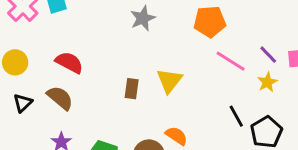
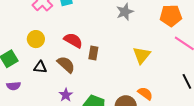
brown rectangle: (132, 89) -> (93, 53), moved
black triangle: (23, 103) -> (40, 67), turned 48

